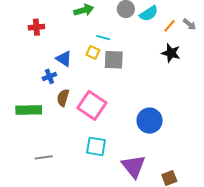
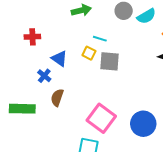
red cross: (36, 27) -> (32, 37), moved
blue cross: (49, 76) -> (44, 76), turned -32
pink square: (92, 105) -> (101, 118), moved

